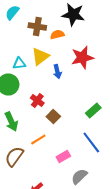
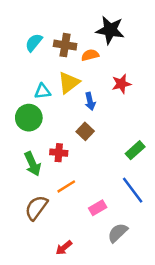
cyan semicircle: (12, 12) -> (34, 43), moved
red star: (82, 58) -> (121, 84), size x0.7
red cross: (37, 100) -> (59, 153), moved, turned -32
brown square: (53, 116) -> (85, 131), moved

